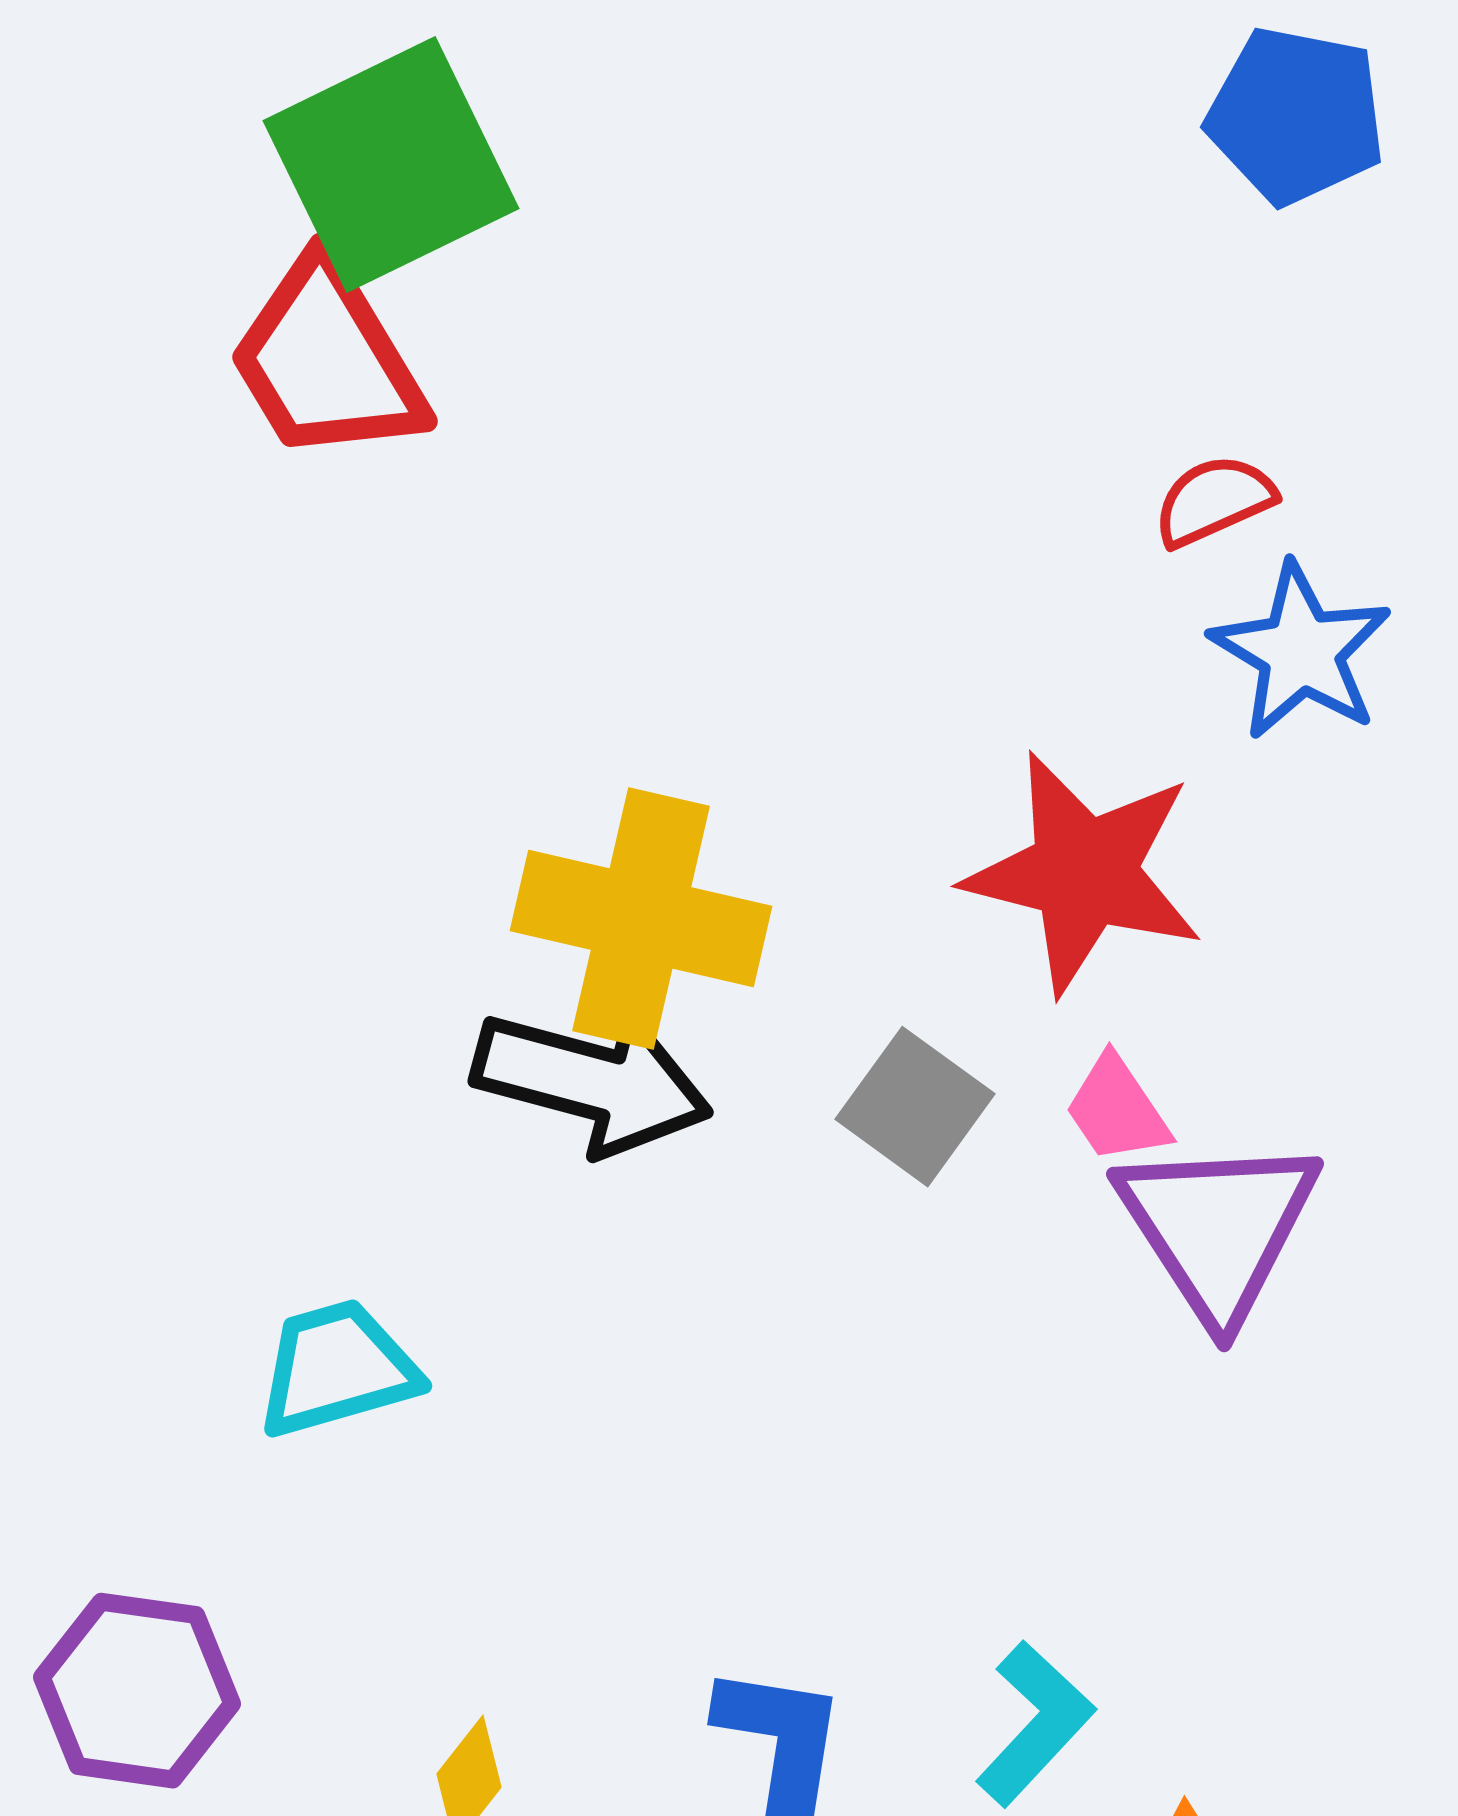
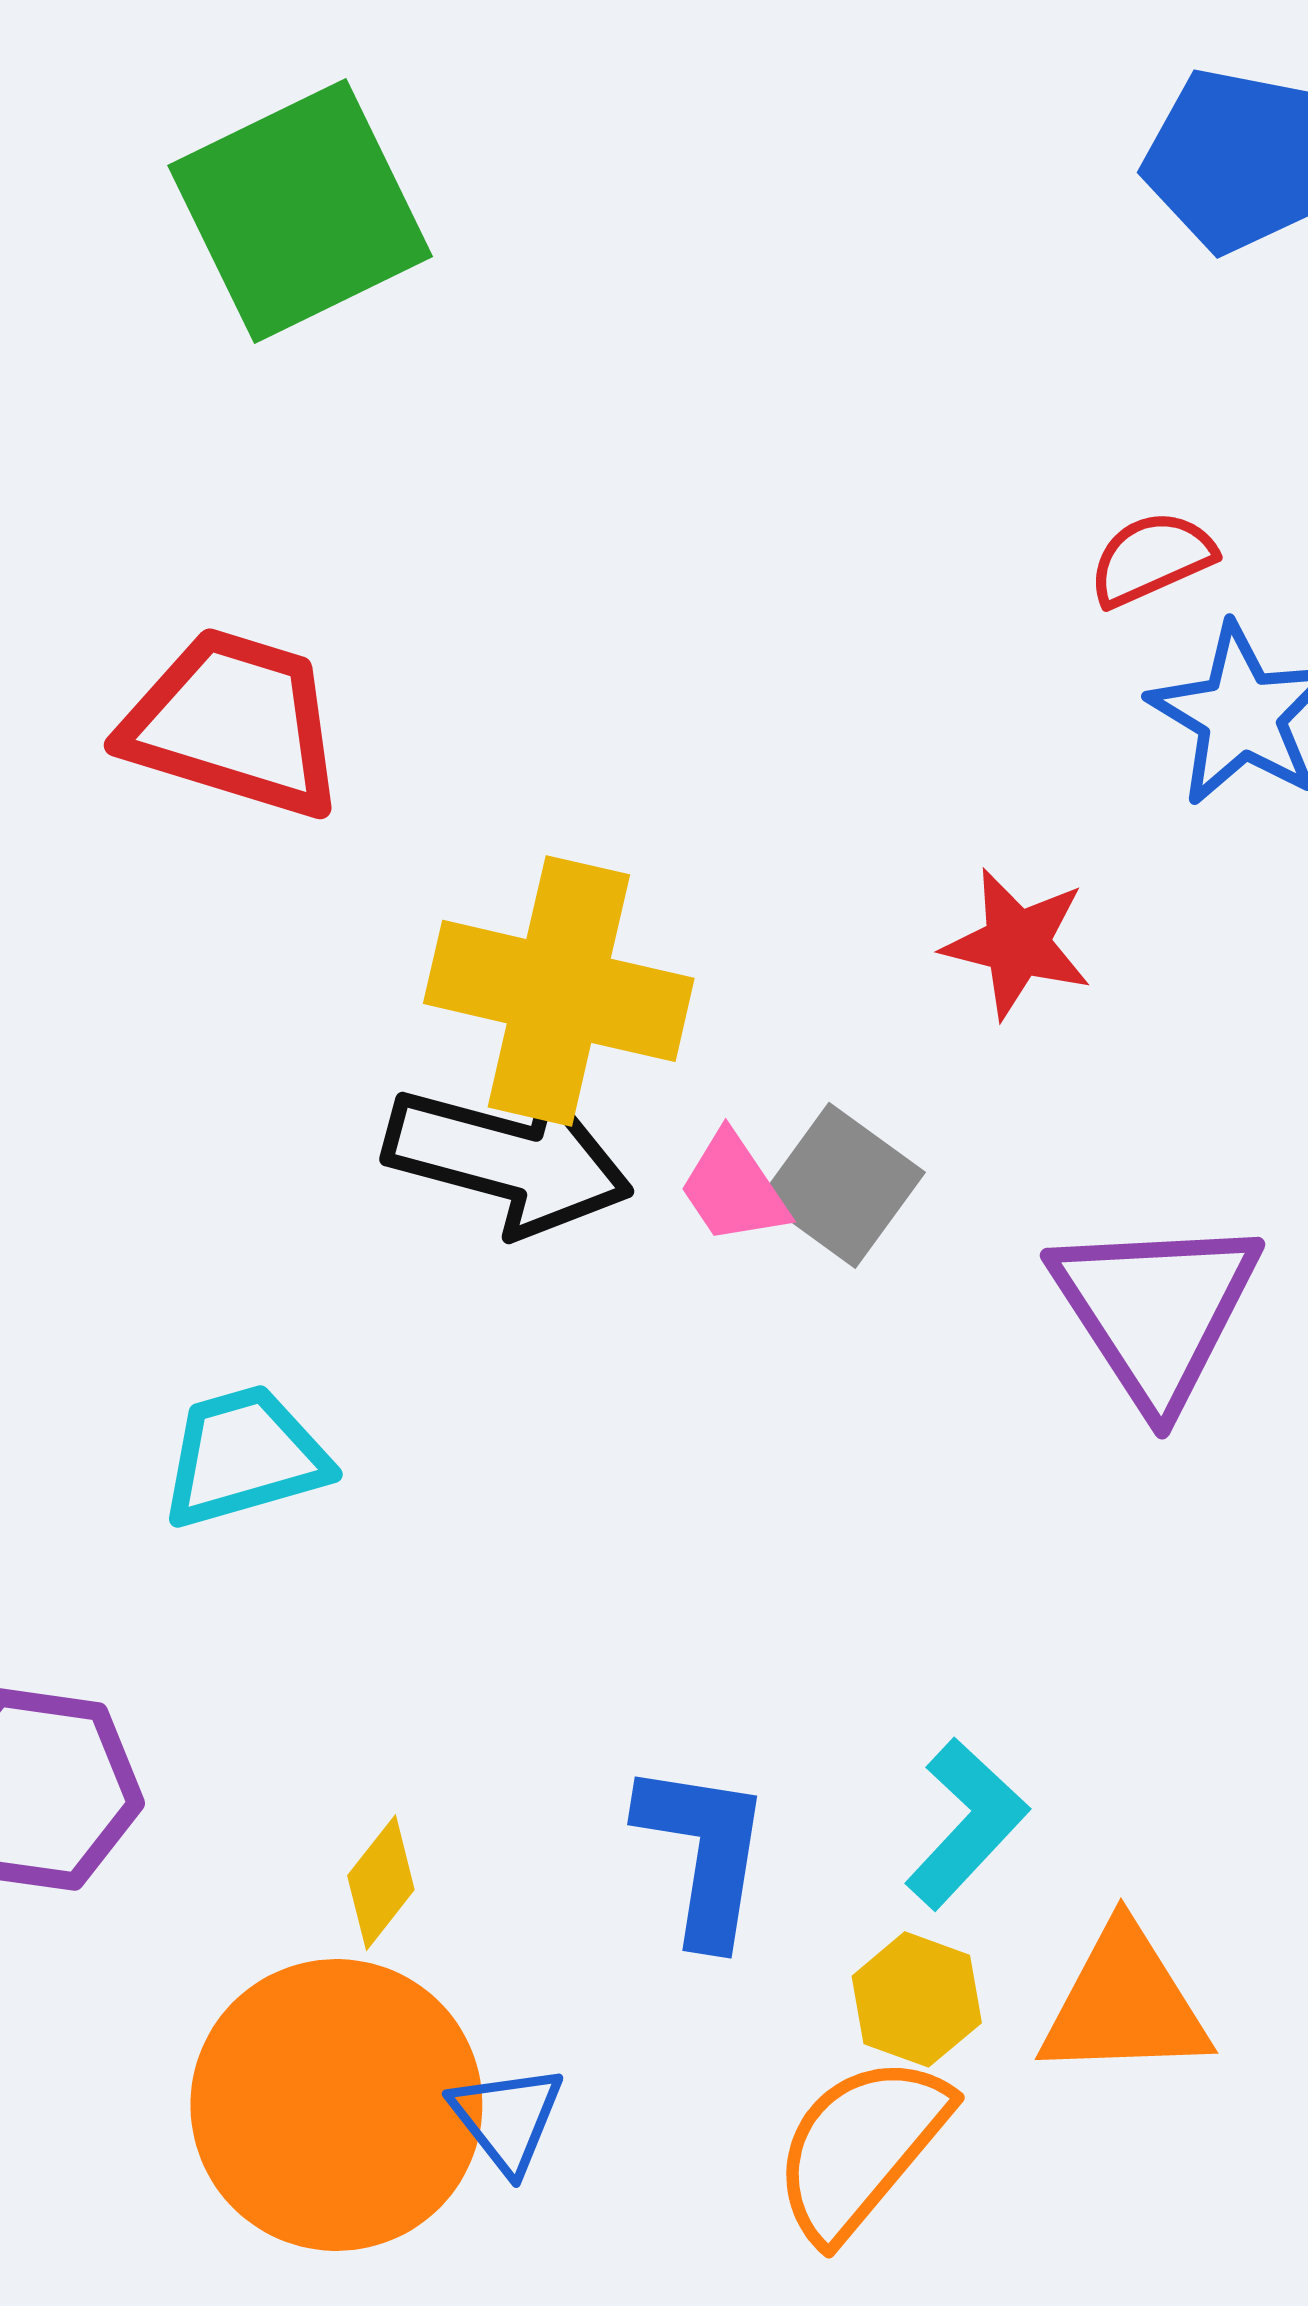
red trapezoid: (327, 361) -> (234, 723), moved, turned 138
red star: (1084, 873) -> (1017, 943), size x0.6
pink trapezoid: (1117, 1110) -> (734, 1189), moved

